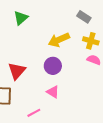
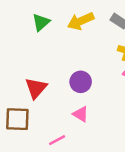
yellow arrow: (59, 40) -> (81, 21), moved

